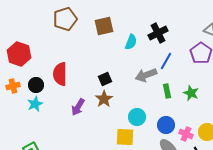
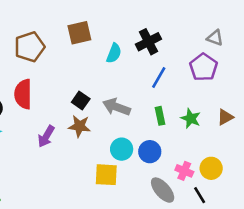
brown pentagon: (65, 19) -> (30, 47), moved
gray arrow: (146, 75) -> (117, 107), moved, turned 40
black square: (105, 79) -> (81, 101), turned -32
brown star: (104, 99) -> (79, 126), turned -30
blue circle: (166, 125) -> (150, 152), moved

